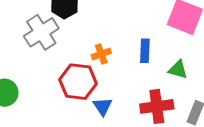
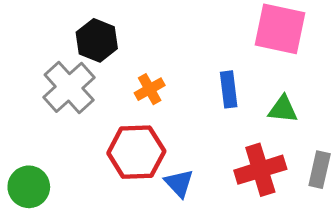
orange cross: (101, 54) -> (150, 89), moved

